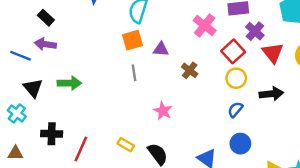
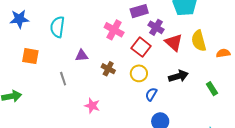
orange square: (132, 40) -> (30, 56), moved, turned 36
yellow circle: (236, 78) -> (139, 73), moved

